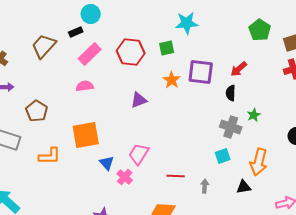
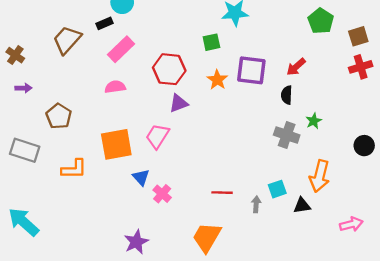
red hexagon: (131, 52) -> (169, 69), moved
pink trapezoid: (139, 154) -> (157, 136), moved
cyan square: (223, 156) -> (277, 189), moved

